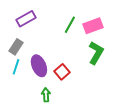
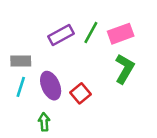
purple rectangle: (26, 19) -> (61, 35), moved
gray rectangle: (16, 47) -> (21, 61), turned 56
green arrow: (46, 95) -> (44, 122), moved

